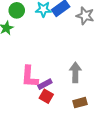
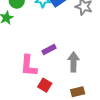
purple rectangle: (45, 84) -> (49, 49), moved

